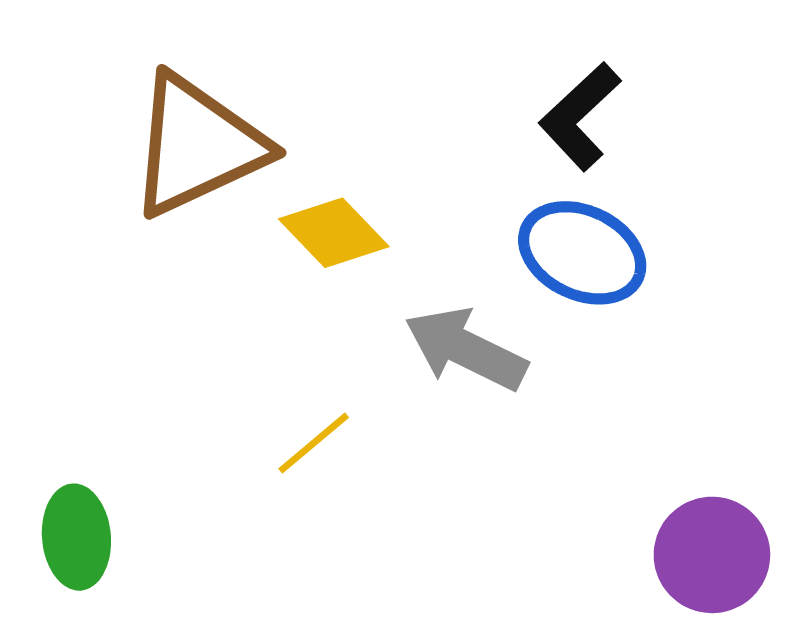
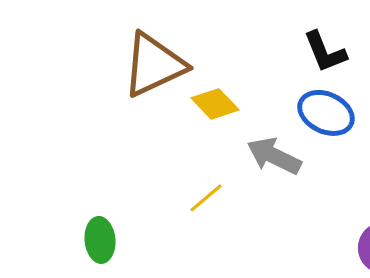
black L-shape: (580, 116) -> (325, 52), turned -69

